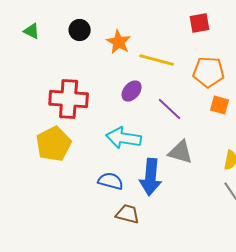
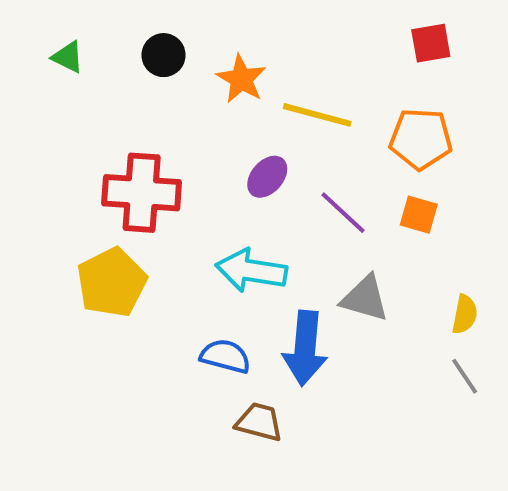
red square: (200, 23) -> (431, 43), moved
orange square: (220, 105) -> (419, 215), moved

